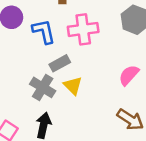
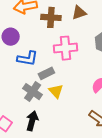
blue L-shape: (44, 31) -> (27, 58), moved, turned 110

